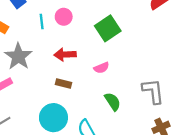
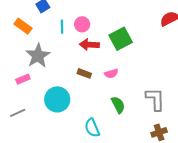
red arrow: (65, 55) -> (89, 45), moved
brown rectangle: (64, 84) -> (84, 73), moved
cyan circle: (53, 118) -> (57, 99), moved

